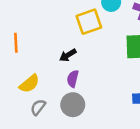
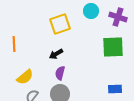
yellow square: (89, 22) -> (60, 24), moved

